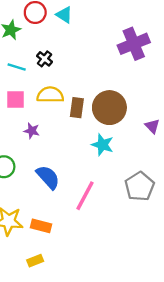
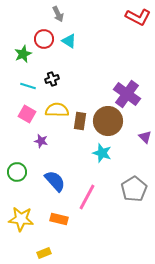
purple cross: (134, 44) -> (127, 94), moved, turned -32
black cross: (44, 59) -> (52, 79), turned 32
pink square: (15, 99) -> (27, 114), turned 30
orange rectangle: (41, 226) -> (59, 219), moved

